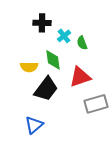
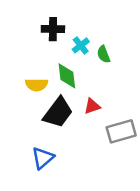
red triangle: (80, 77) -> (92, 106), moved, size x0.6

